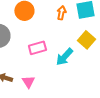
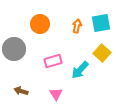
pink triangle: (28, 82) -> (56, 94), moved

